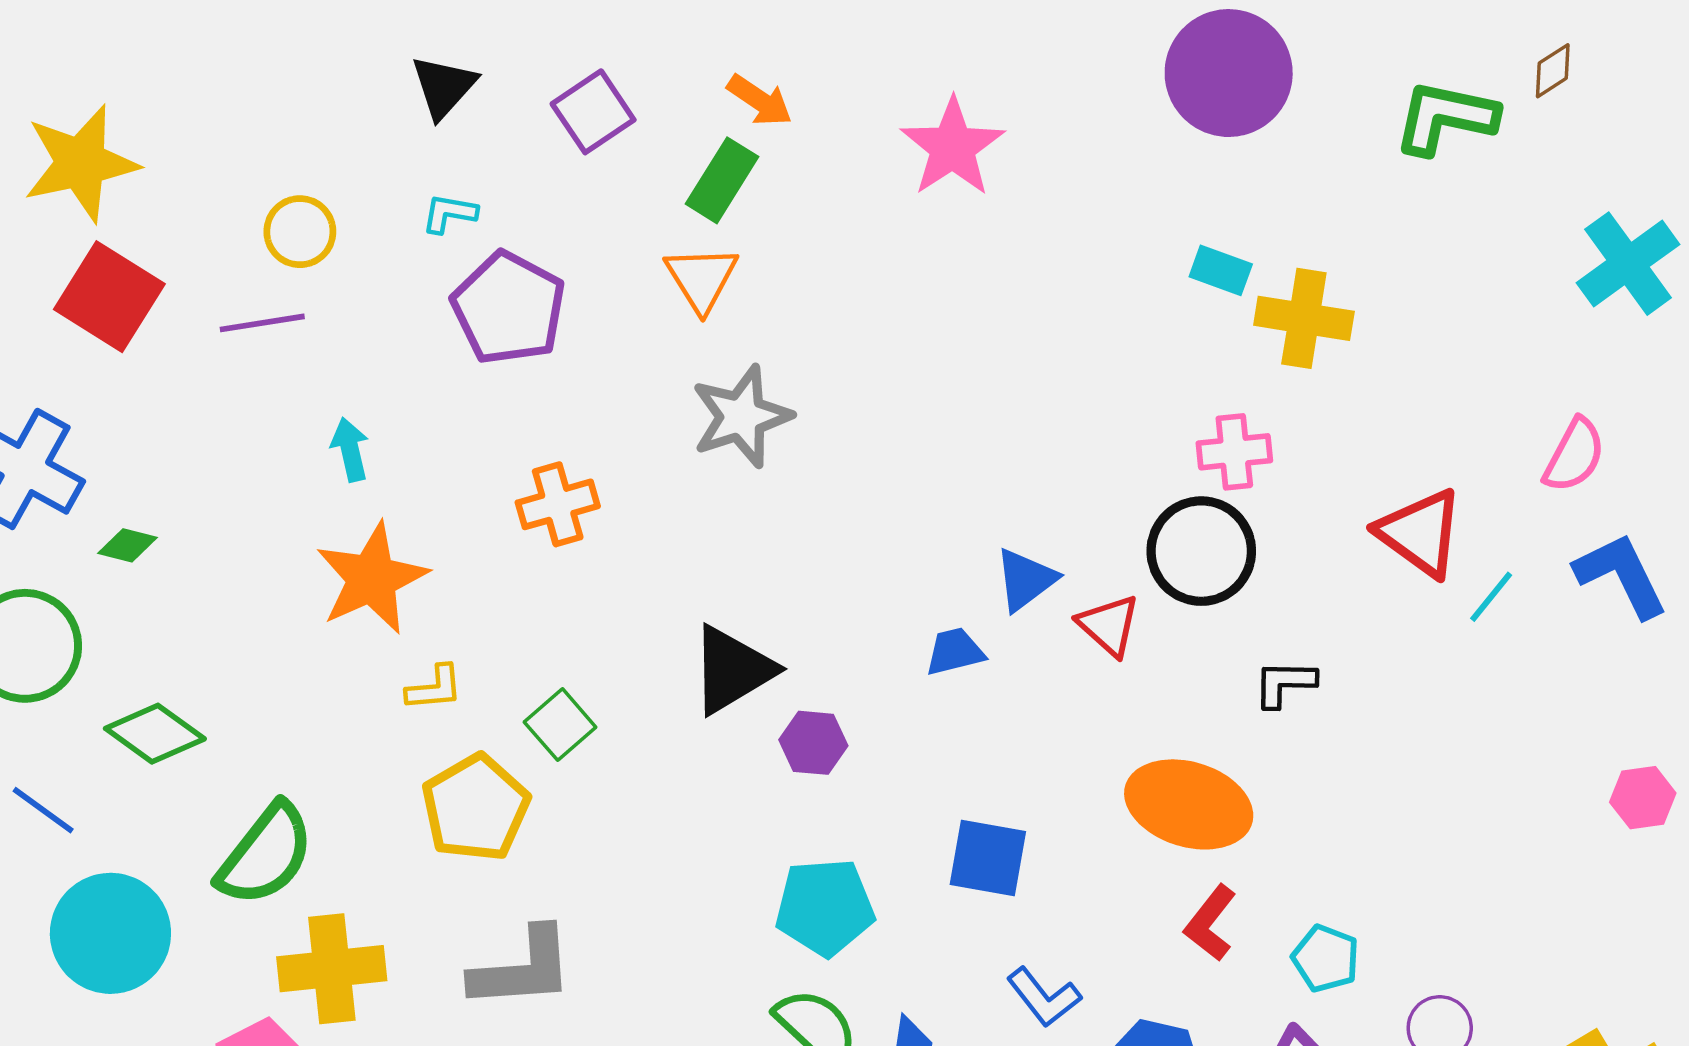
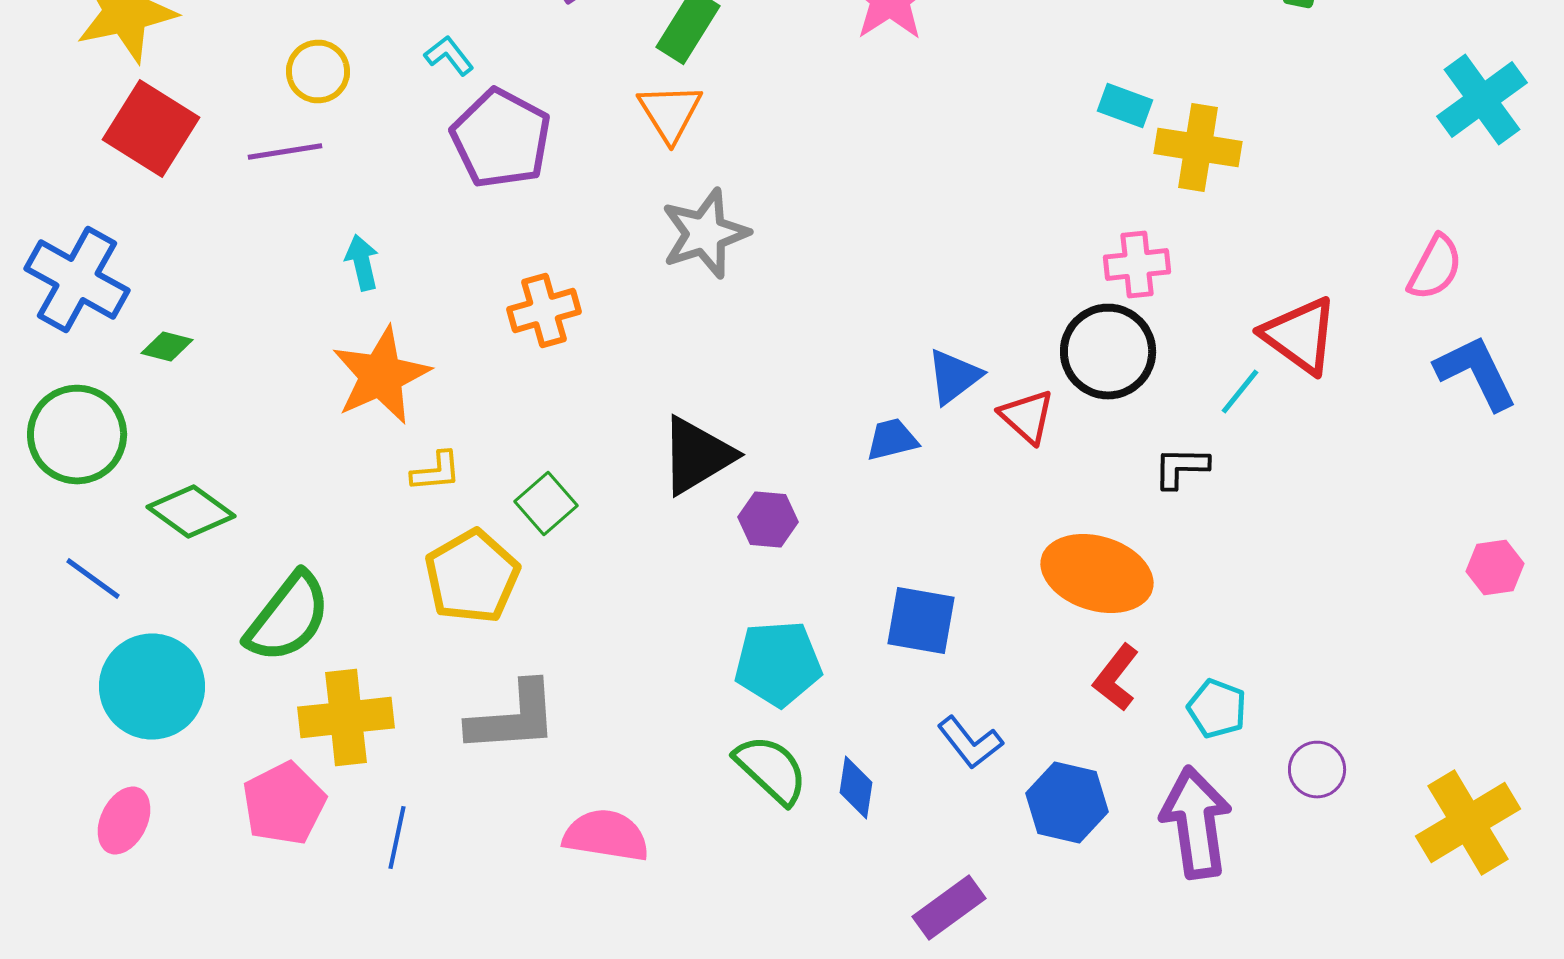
cyan L-shape: (449, 213) -> (449, 56), turned 42
cyan line: (1491, 597) -> (1240, 392), moved

